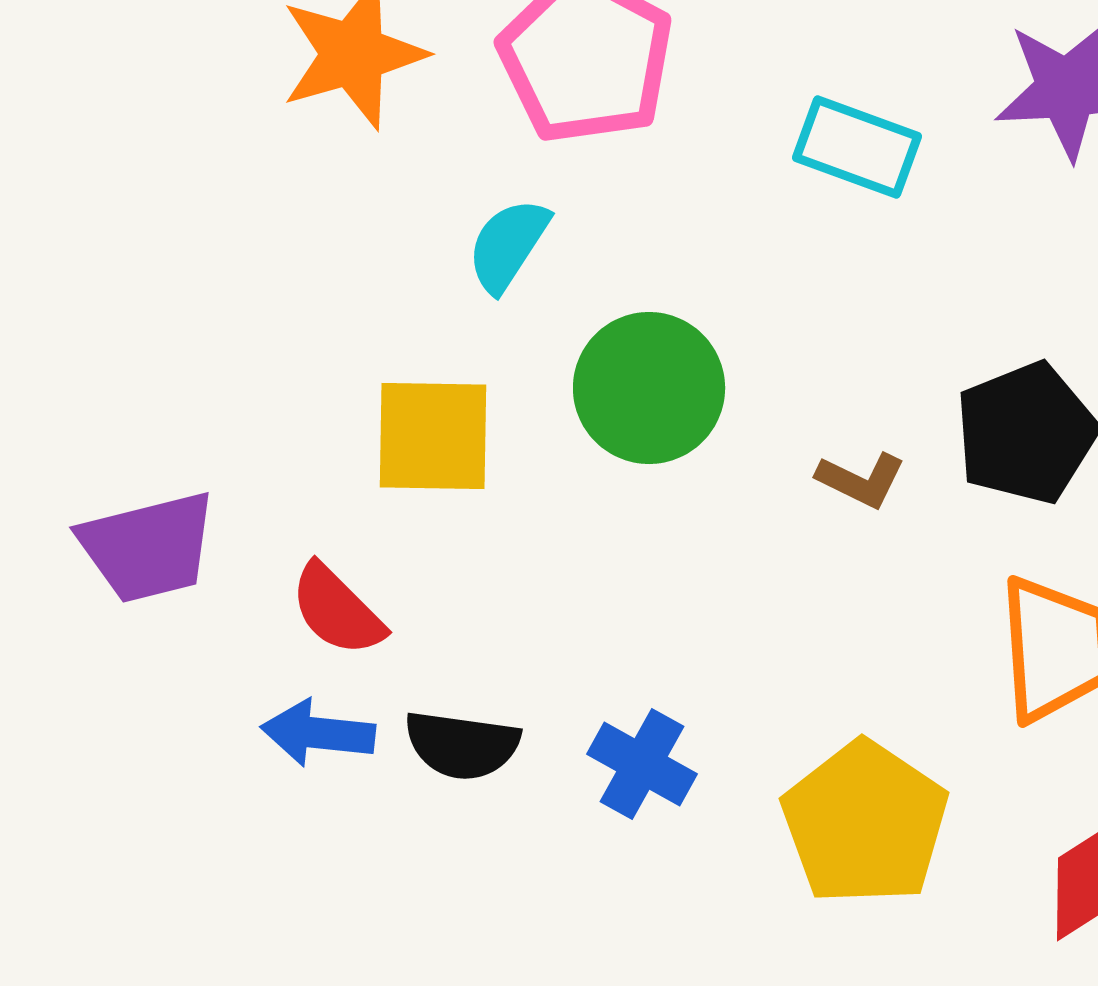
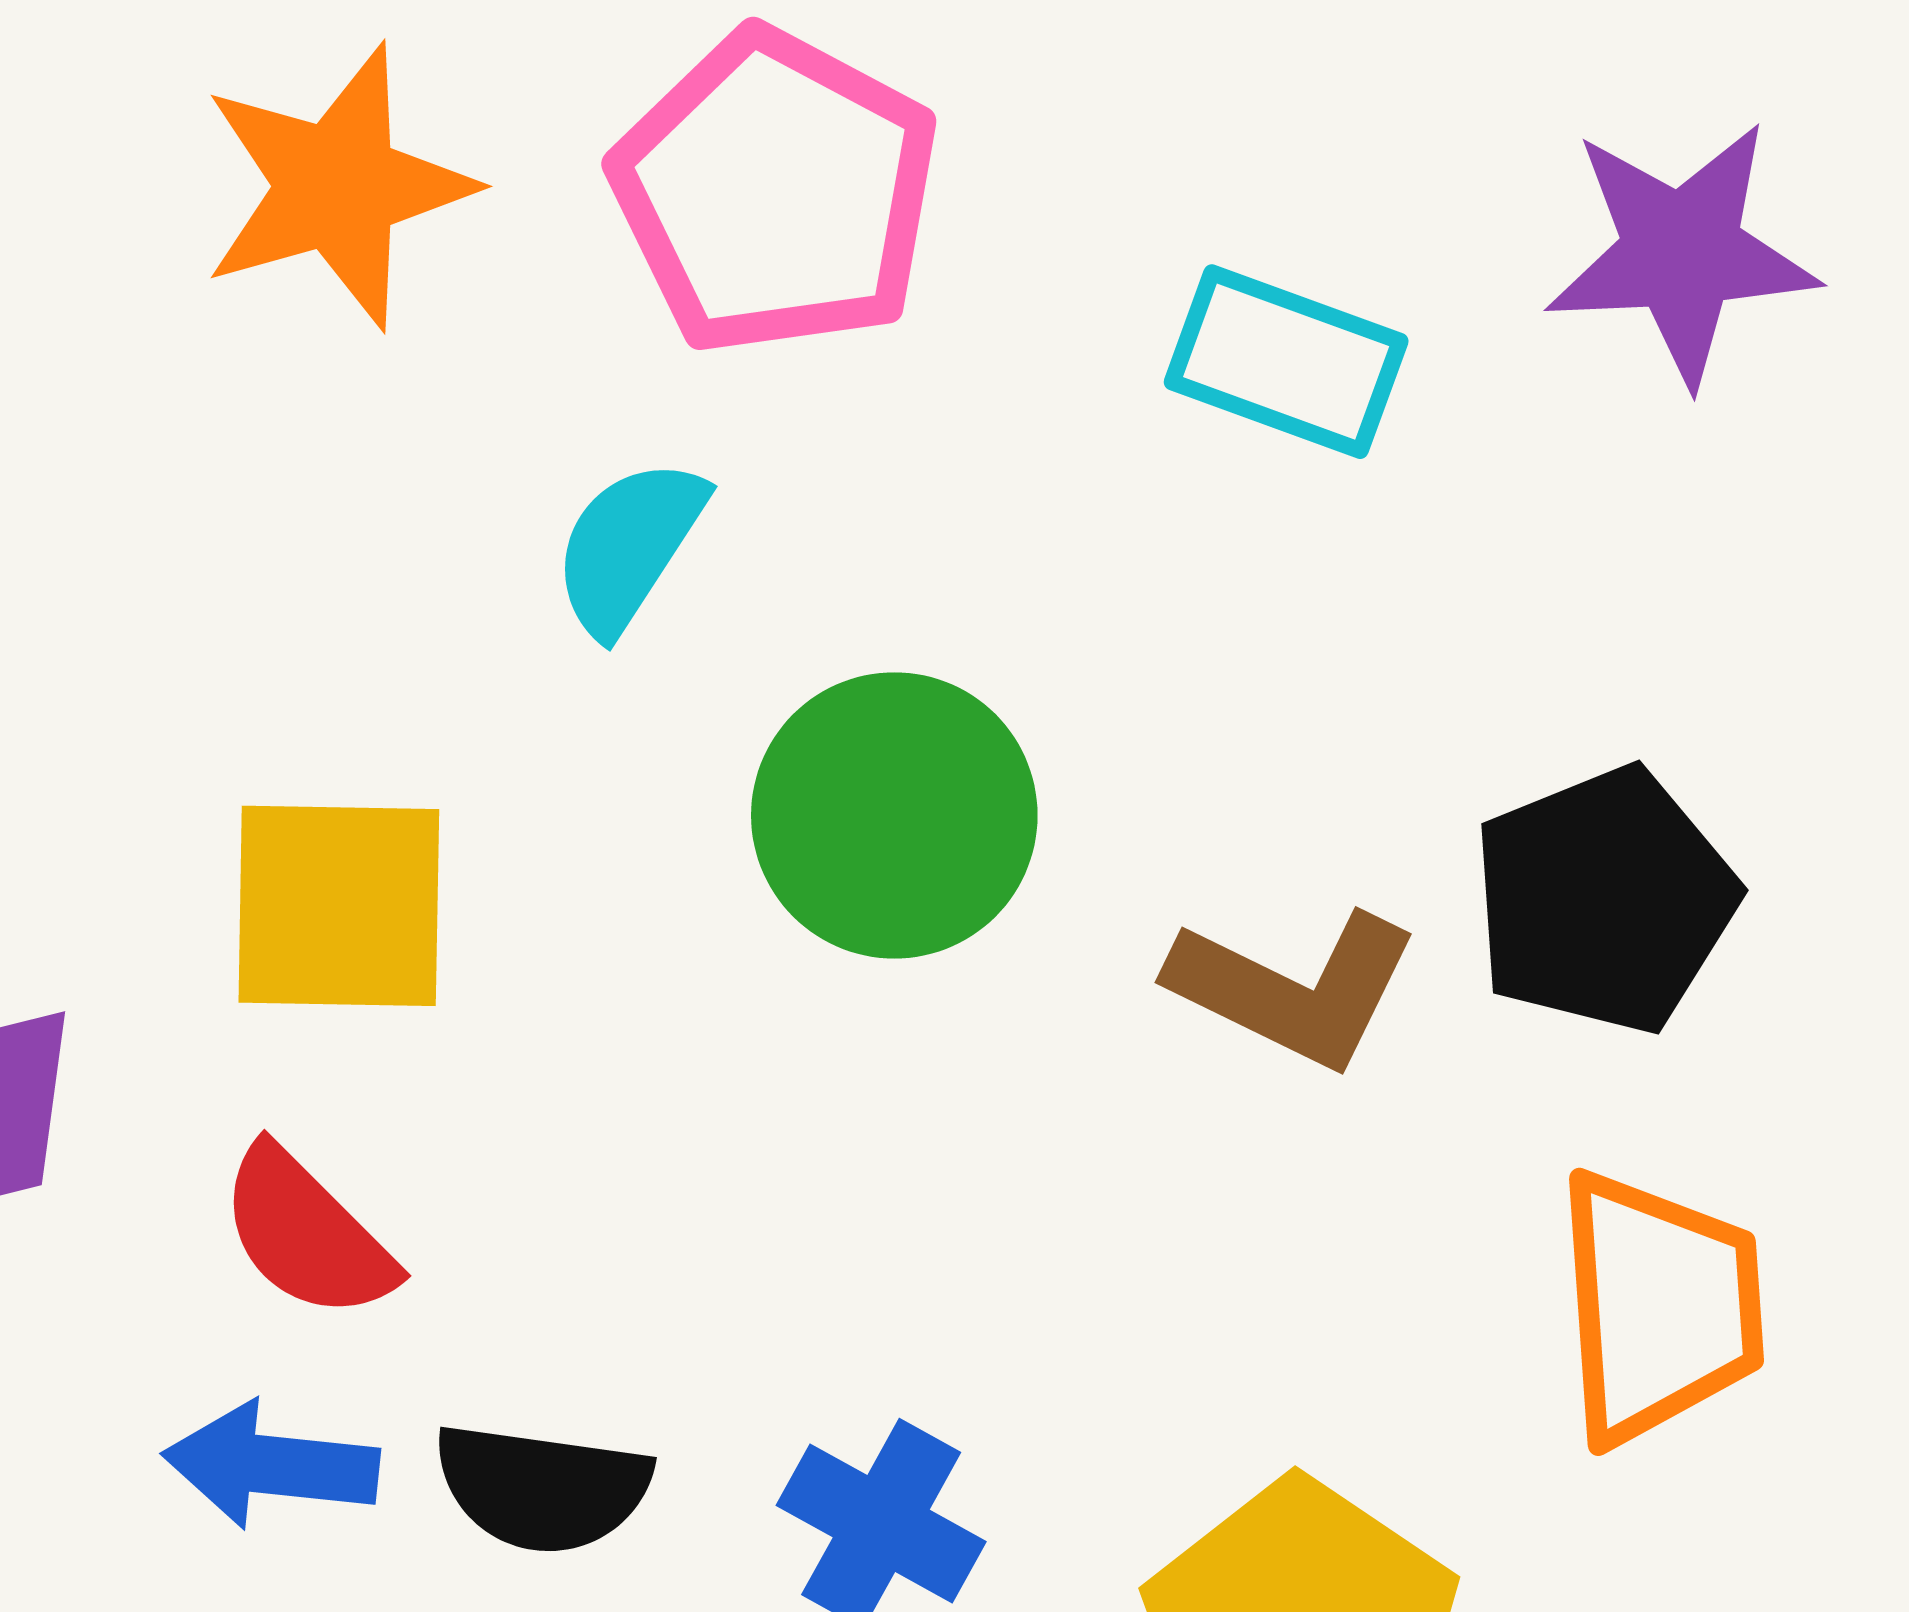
yellow square: (433, 436) -> (339, 906), moved
brown L-shape: (861, 480) -> (1294, 989), size x1.5

